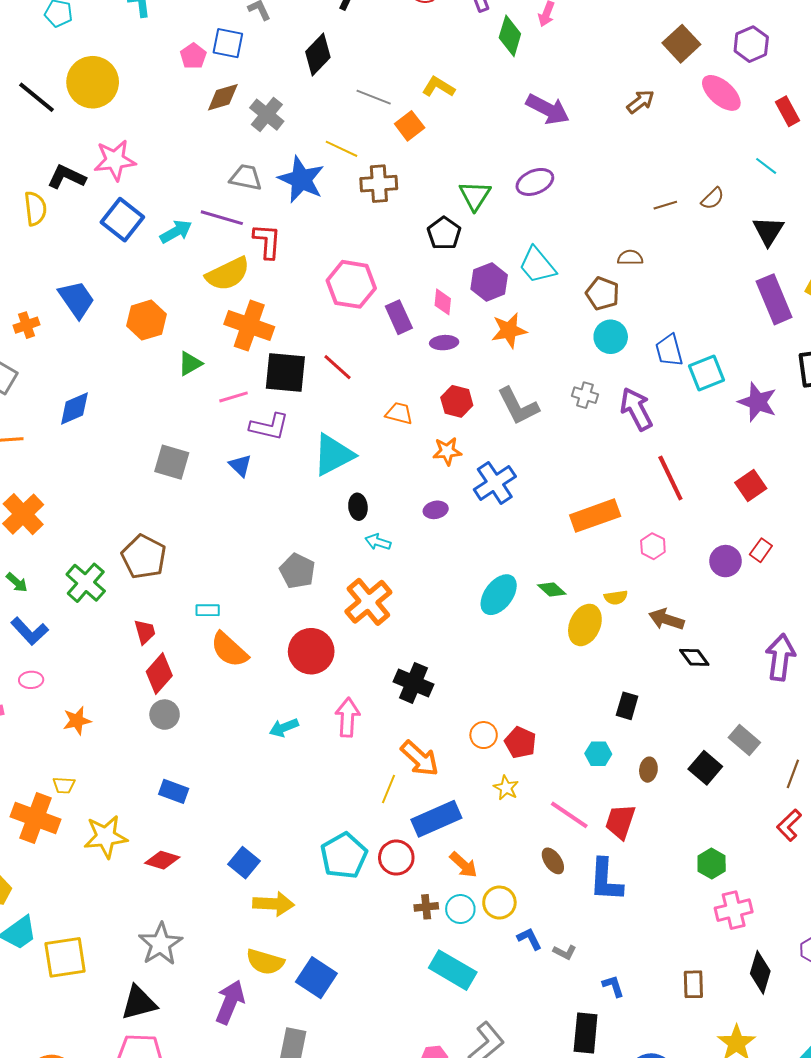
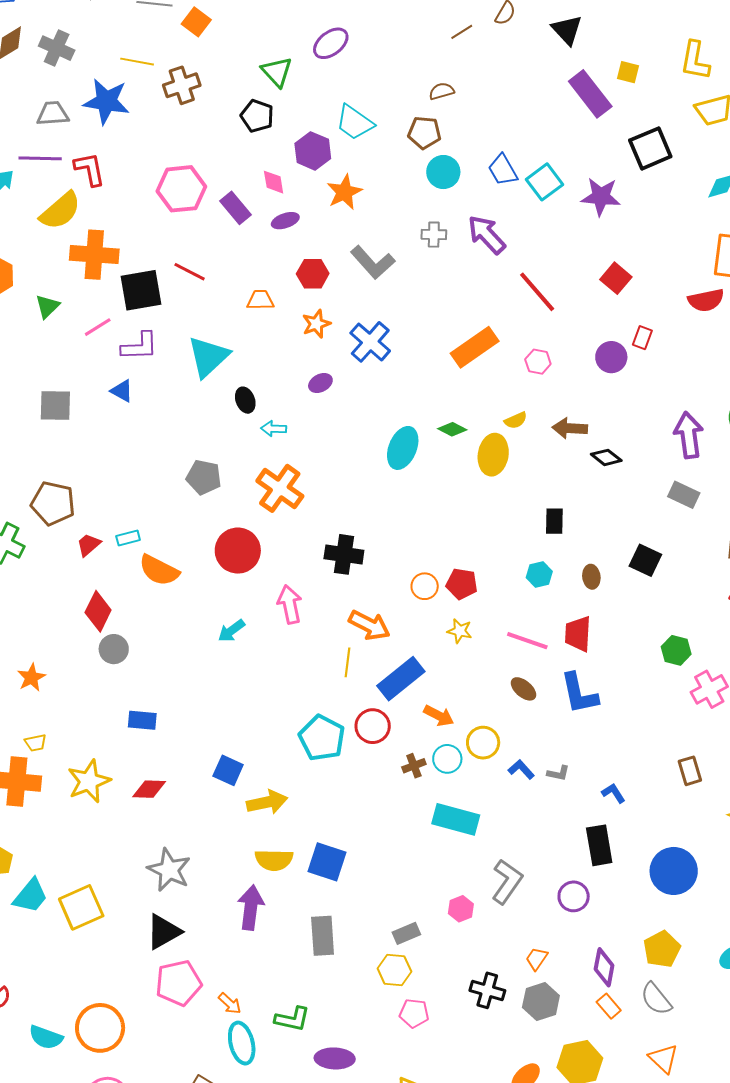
red trapezoid: (145, 632) -> (89, 545), moved, turned -100
gray rectangle: (744, 740) -> (684, 495), moved

